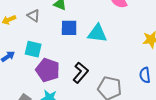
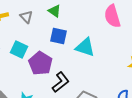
purple pentagon: (48, 70) -> (40, 63), moved

